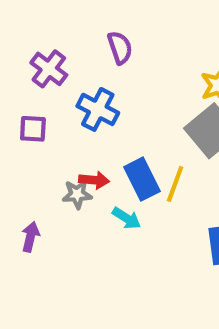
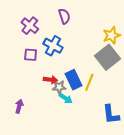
purple square: (33, 129) -> (31, 55), moved
gray star: (77, 194) -> (59, 87), moved

